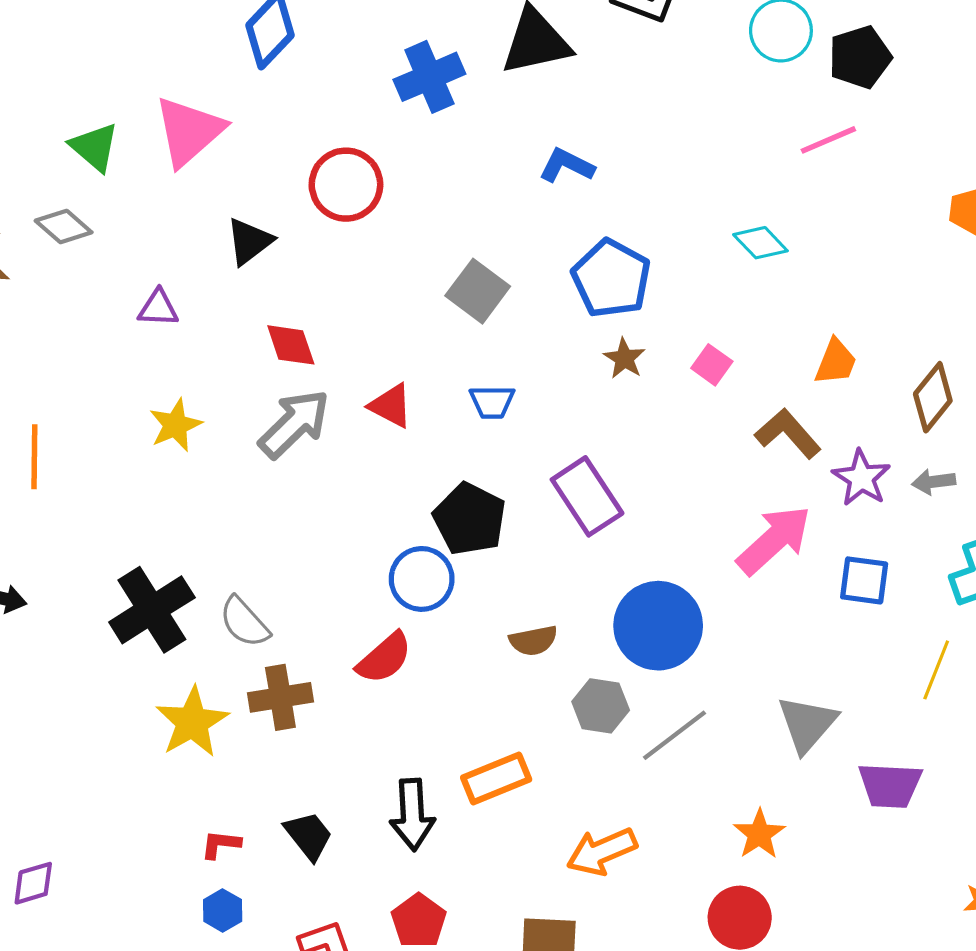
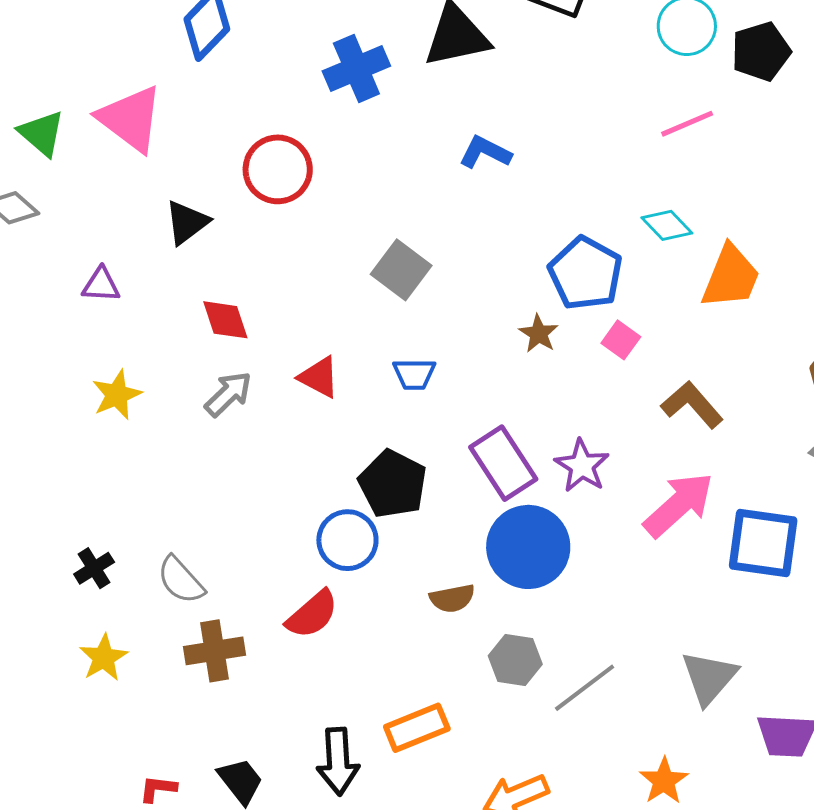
pink triangle: (189, 131) -> (130, 119), turned -42
pink line: (828, 140) -> (687, 124), moved
blue pentagon: (611, 278) -> (585, 273), moved
orange trapezoid: (836, 362) -> (731, 277), moved, size x1.5
gray arrow: (294, 424) -> (228, 394), size x0.7
purple star: (861, 478) -> (582, 466), moved
blue square: (864, 580) -> (763, 543), size x1.5
black cross: (152, 610) -> (94, 568), size x0.5
blue circle: (658, 626) -> (528, 547), moved
yellow star: (192, 722) -> (104, 658), moved, size x0.7

